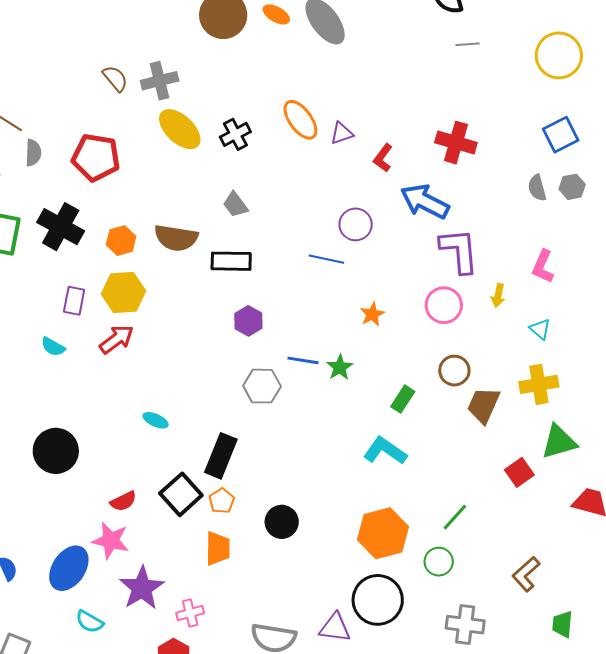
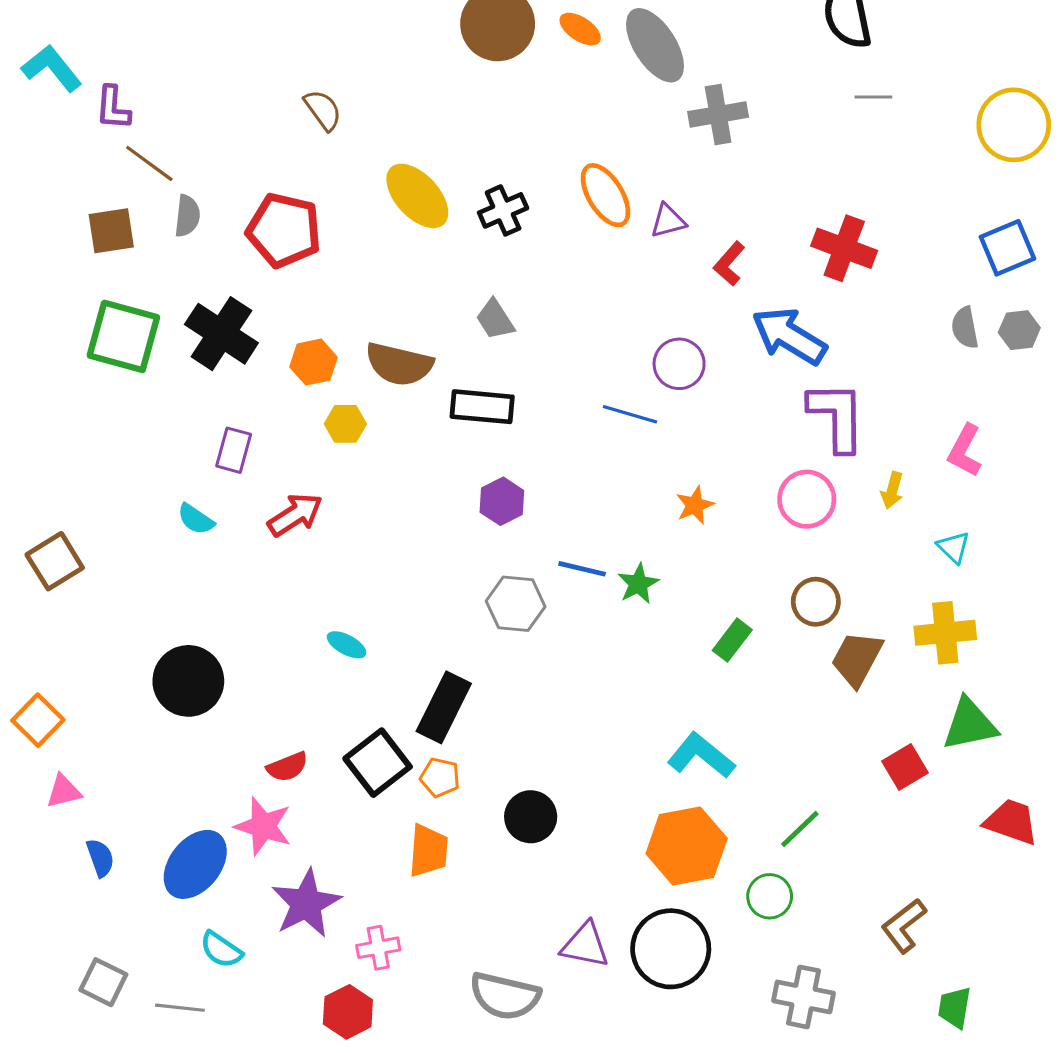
gray cross: (160, 81) -> (718, 114), moved
yellow hexagon: (124, 293) -> (345, 424), moved, size x0.6
cyan L-shape: (385, 451) -> (701, 756), moved
orange pentagon: (222, 501) -> (440, 777), turned -30
purple triangle: (335, 628) -> (585, 945), moved

